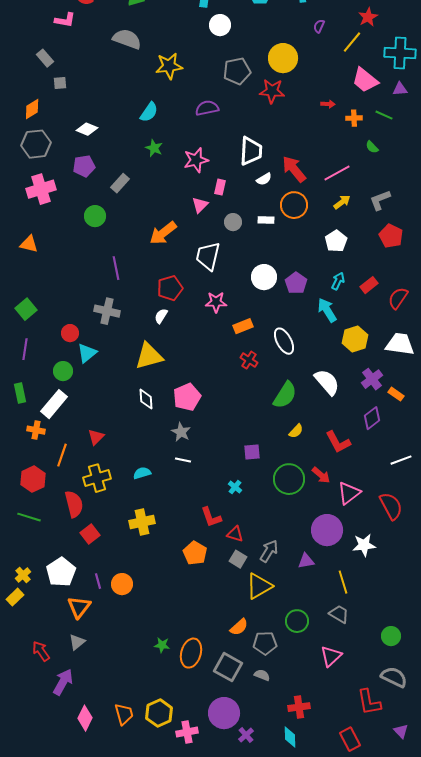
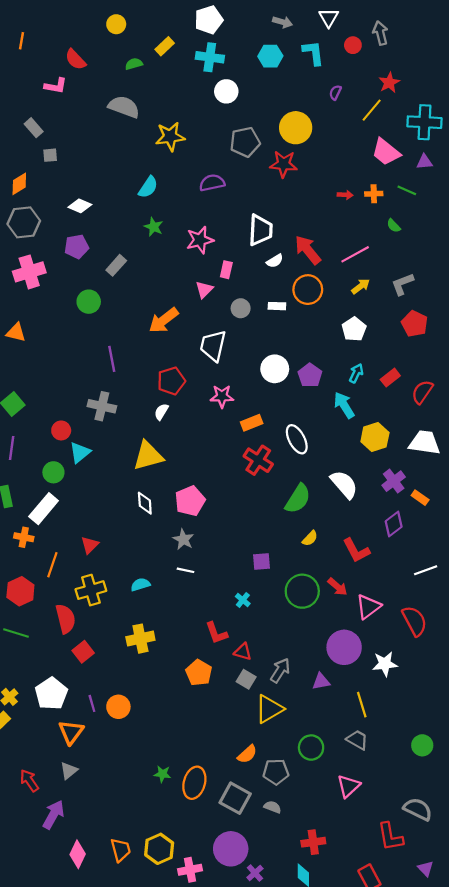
red arrow: (328, 104) -> (345, 195), moved
red cross: (249, 360) -> (258, 460), size x1.5
green circle: (391, 636) -> (422, 745), moved

